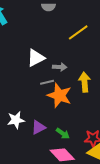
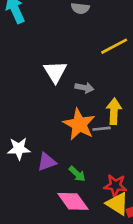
white triangle: (36, 58) -> (55, 72), turned -42
gray line: (47, 82) -> (102, 129), moved

